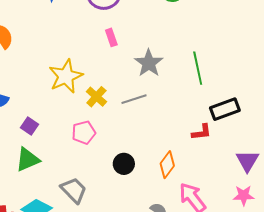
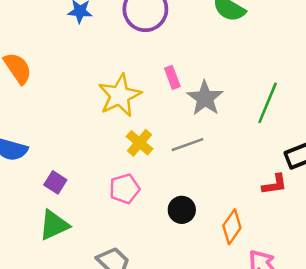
pink rectangle: (111, 37) -> (172, 77), moved
green line: (198, 68) -> (268, 103), turned 36
yellow star: (66, 76) -> (120, 95), moved
black circle: (124, 164) -> (182, 210), moved

